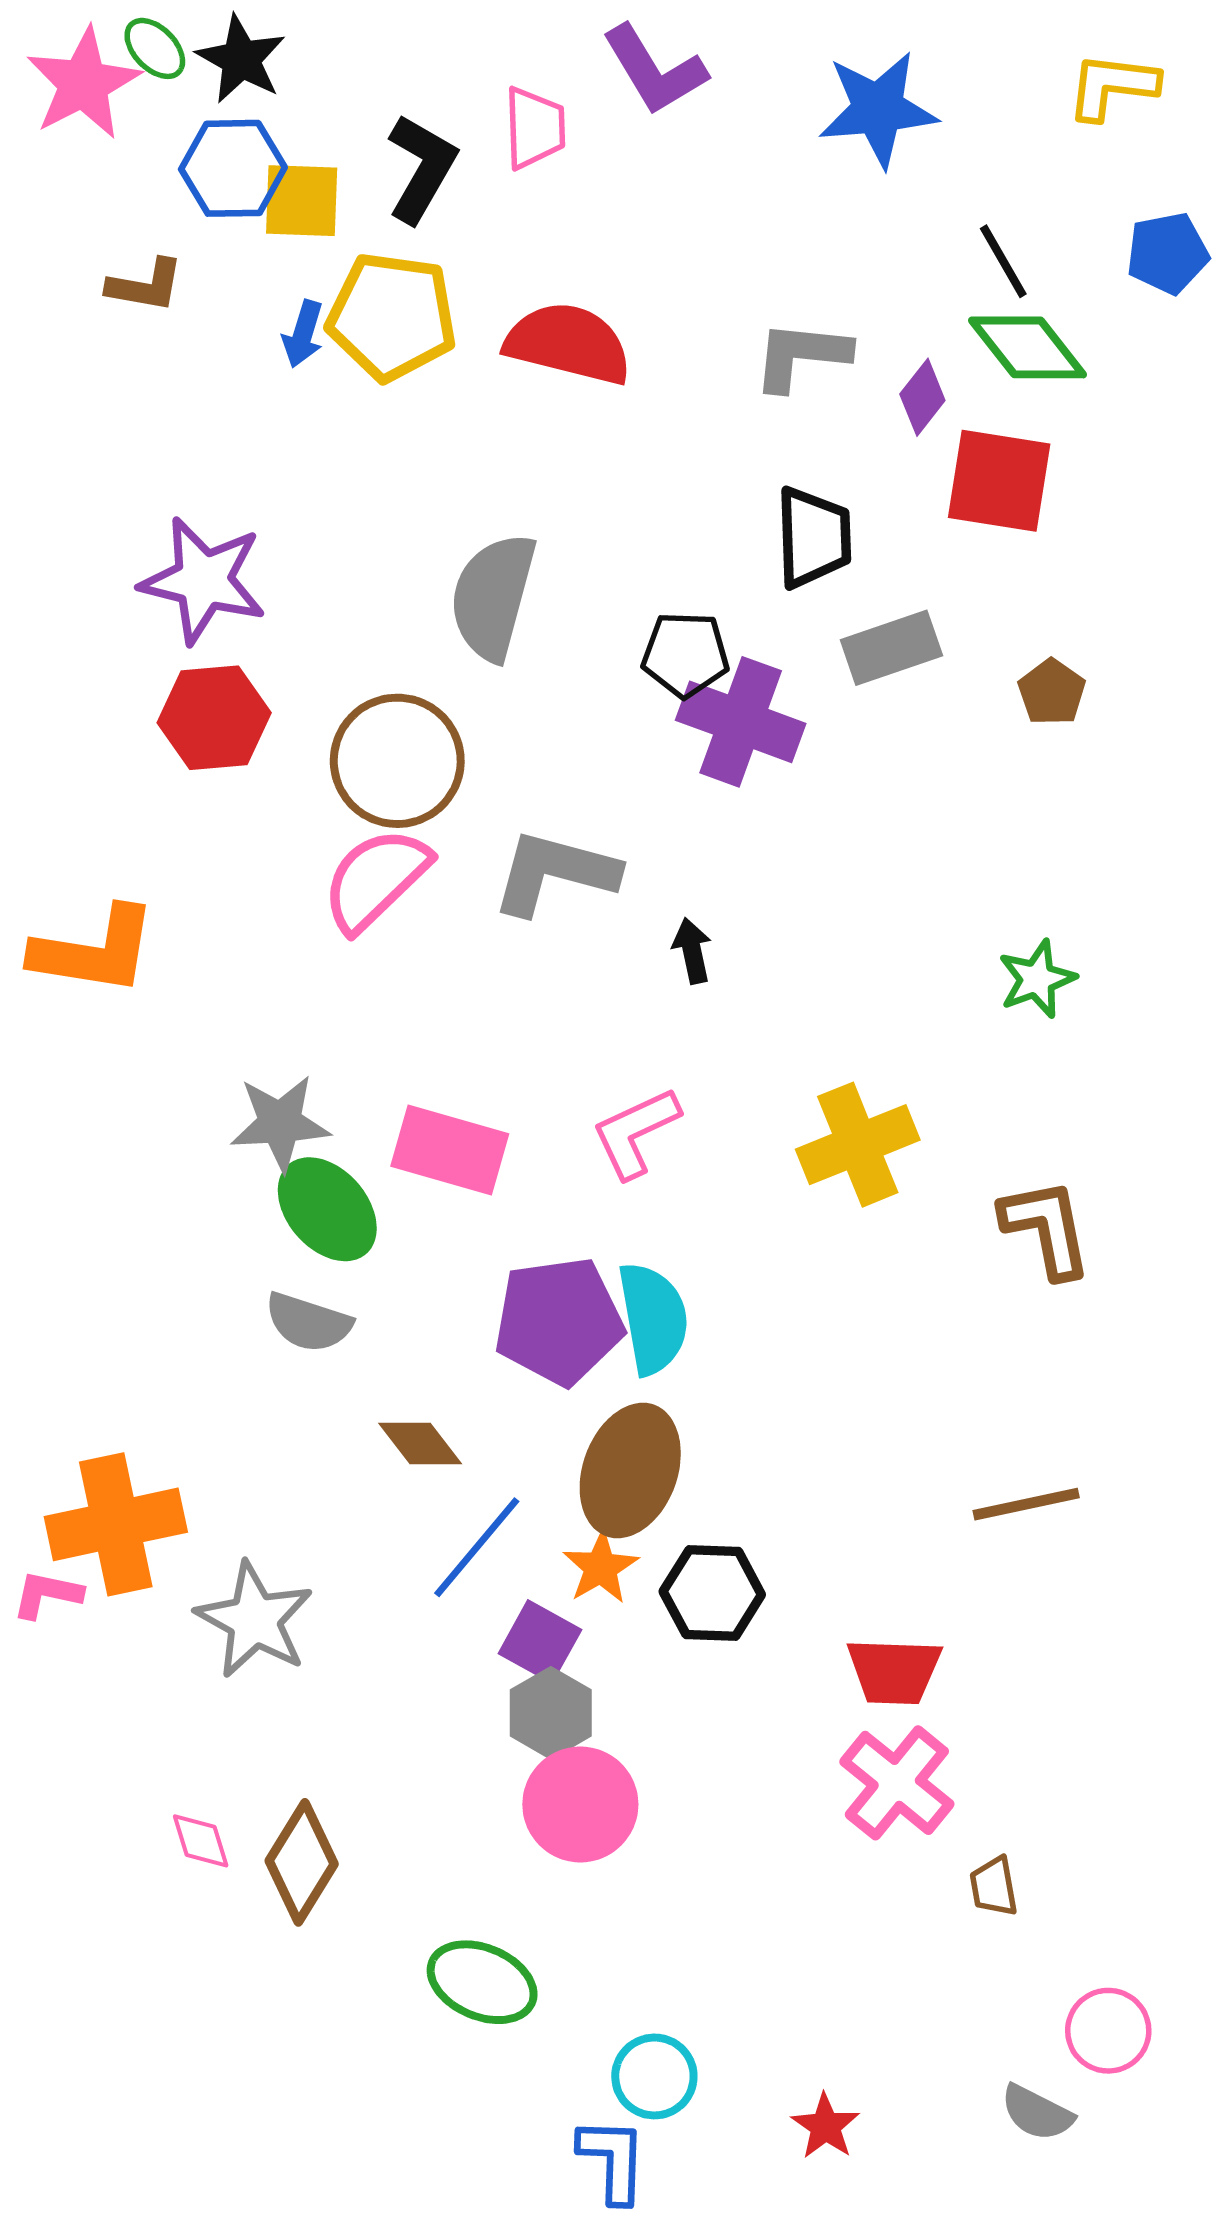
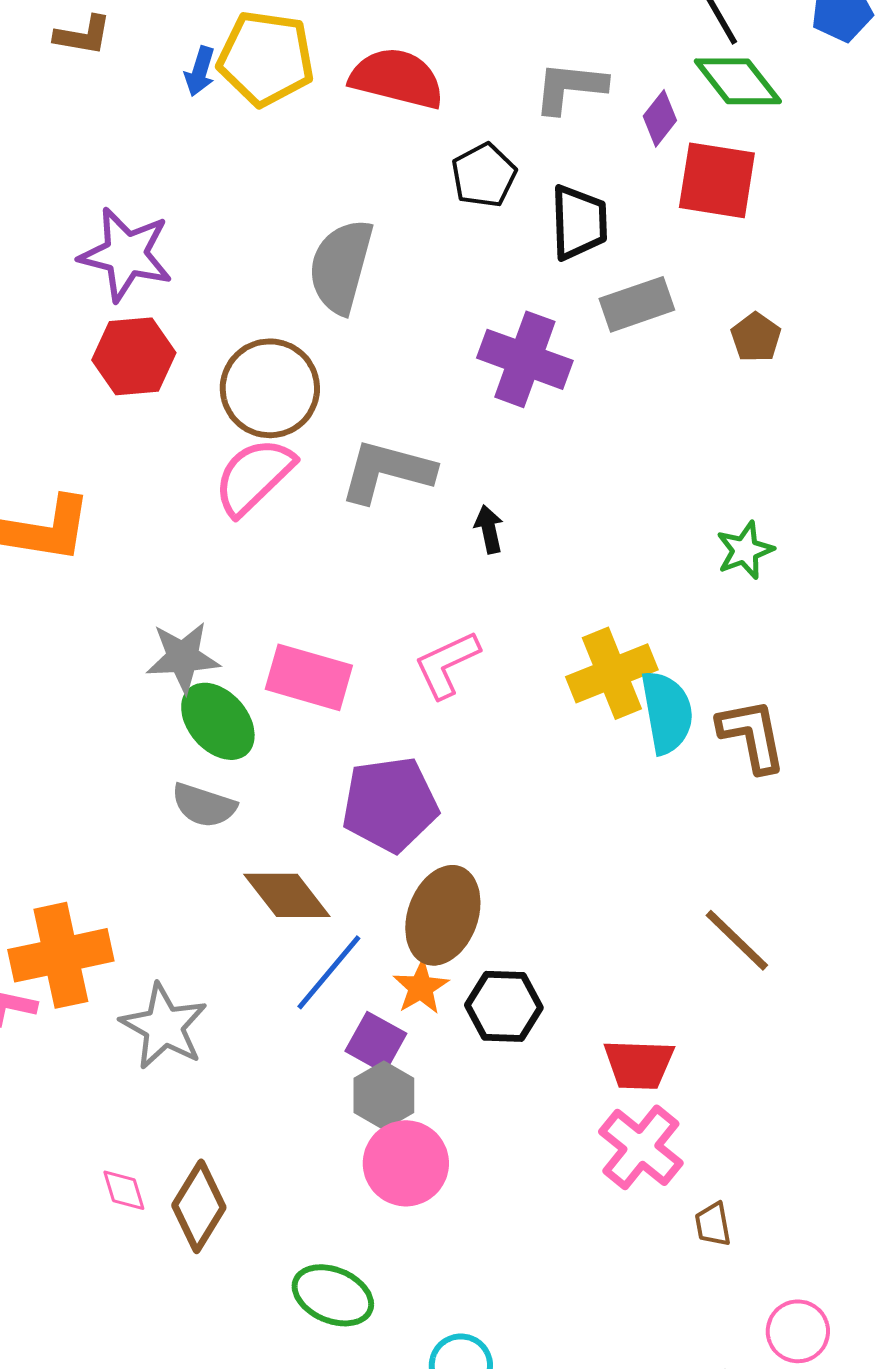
black pentagon: (685, 654) -> (484, 175), moved, turned -30
cyan semicircle: (653, 1318) -> (667, 712), moved
brown diamond: (420, 1444) -> (287, 895), size x1.4
brown line: (1026, 1504) -> (737, 940), turned 56

